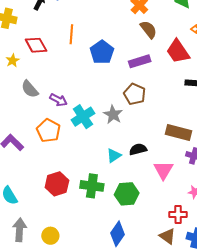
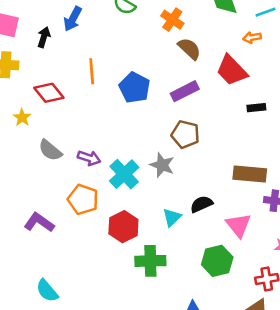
red hexagon: (57, 184) -> (123, 227), moved
green hexagon: (127, 194) -> (217, 261), moved

